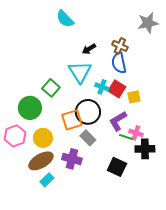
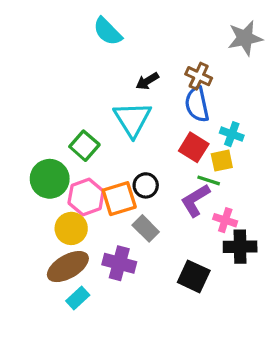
cyan cross: (102, 87) -> (232, 134), moved
black circle: (88, 112) -> (146, 185), size x0.6
pink hexagon: (15, 136) -> (86, 197), moved
green line: (126, 137) -> (209, 180), moved

